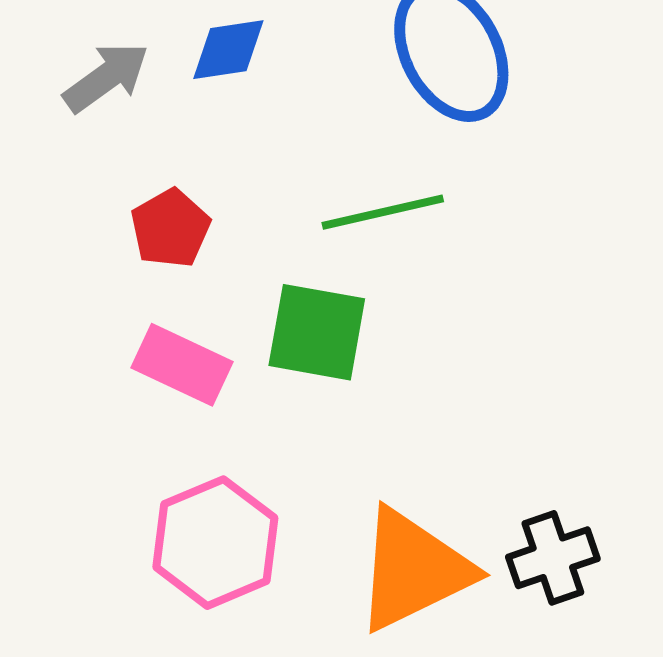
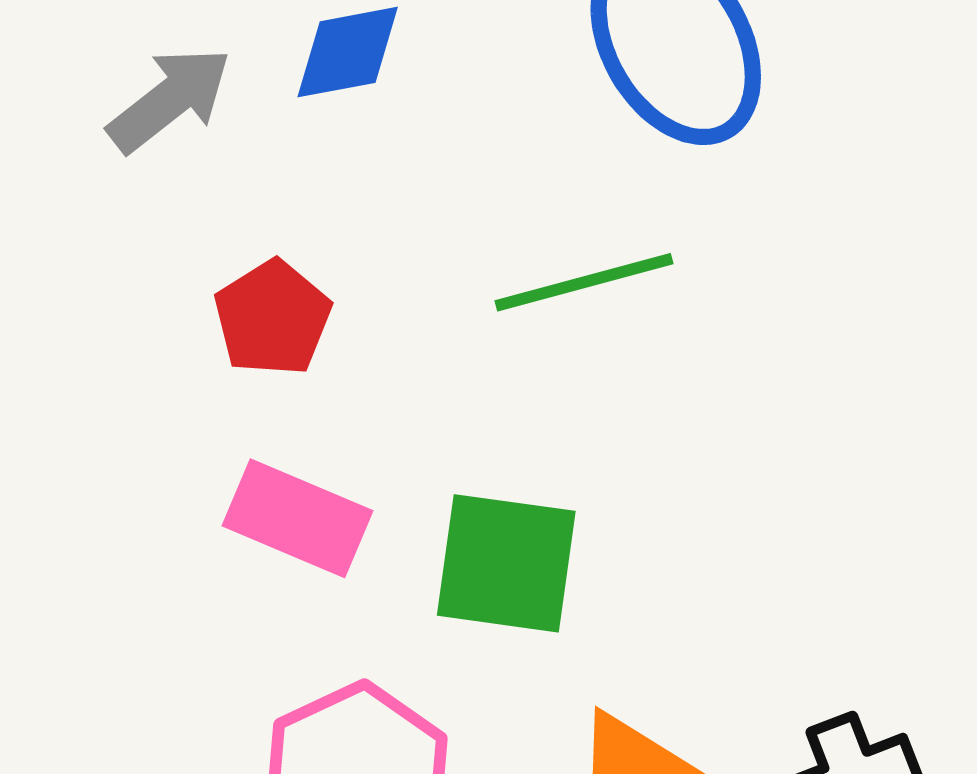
green square: (317, 332) -> (506, 563), moved

